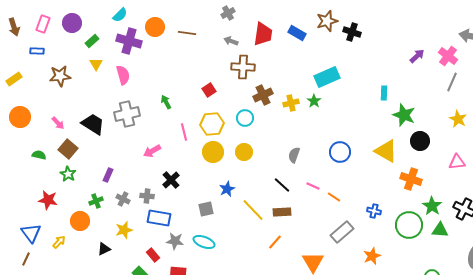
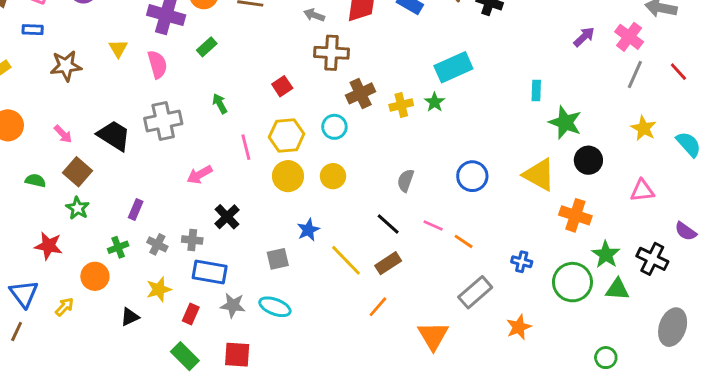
green rectangle: (92, 41) -> (207, 47), moved
brown rectangle: (282, 212) -> (388, 263), turned -30
red rectangle: (153, 255) -> (191, 314), moved, turned 64

